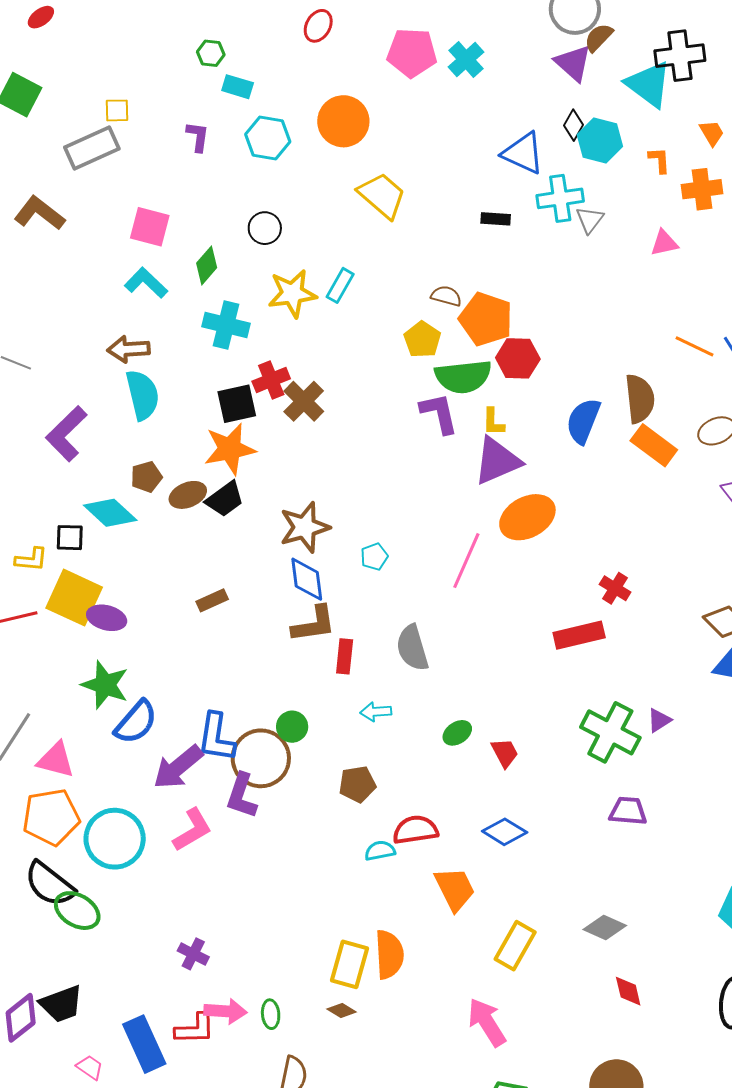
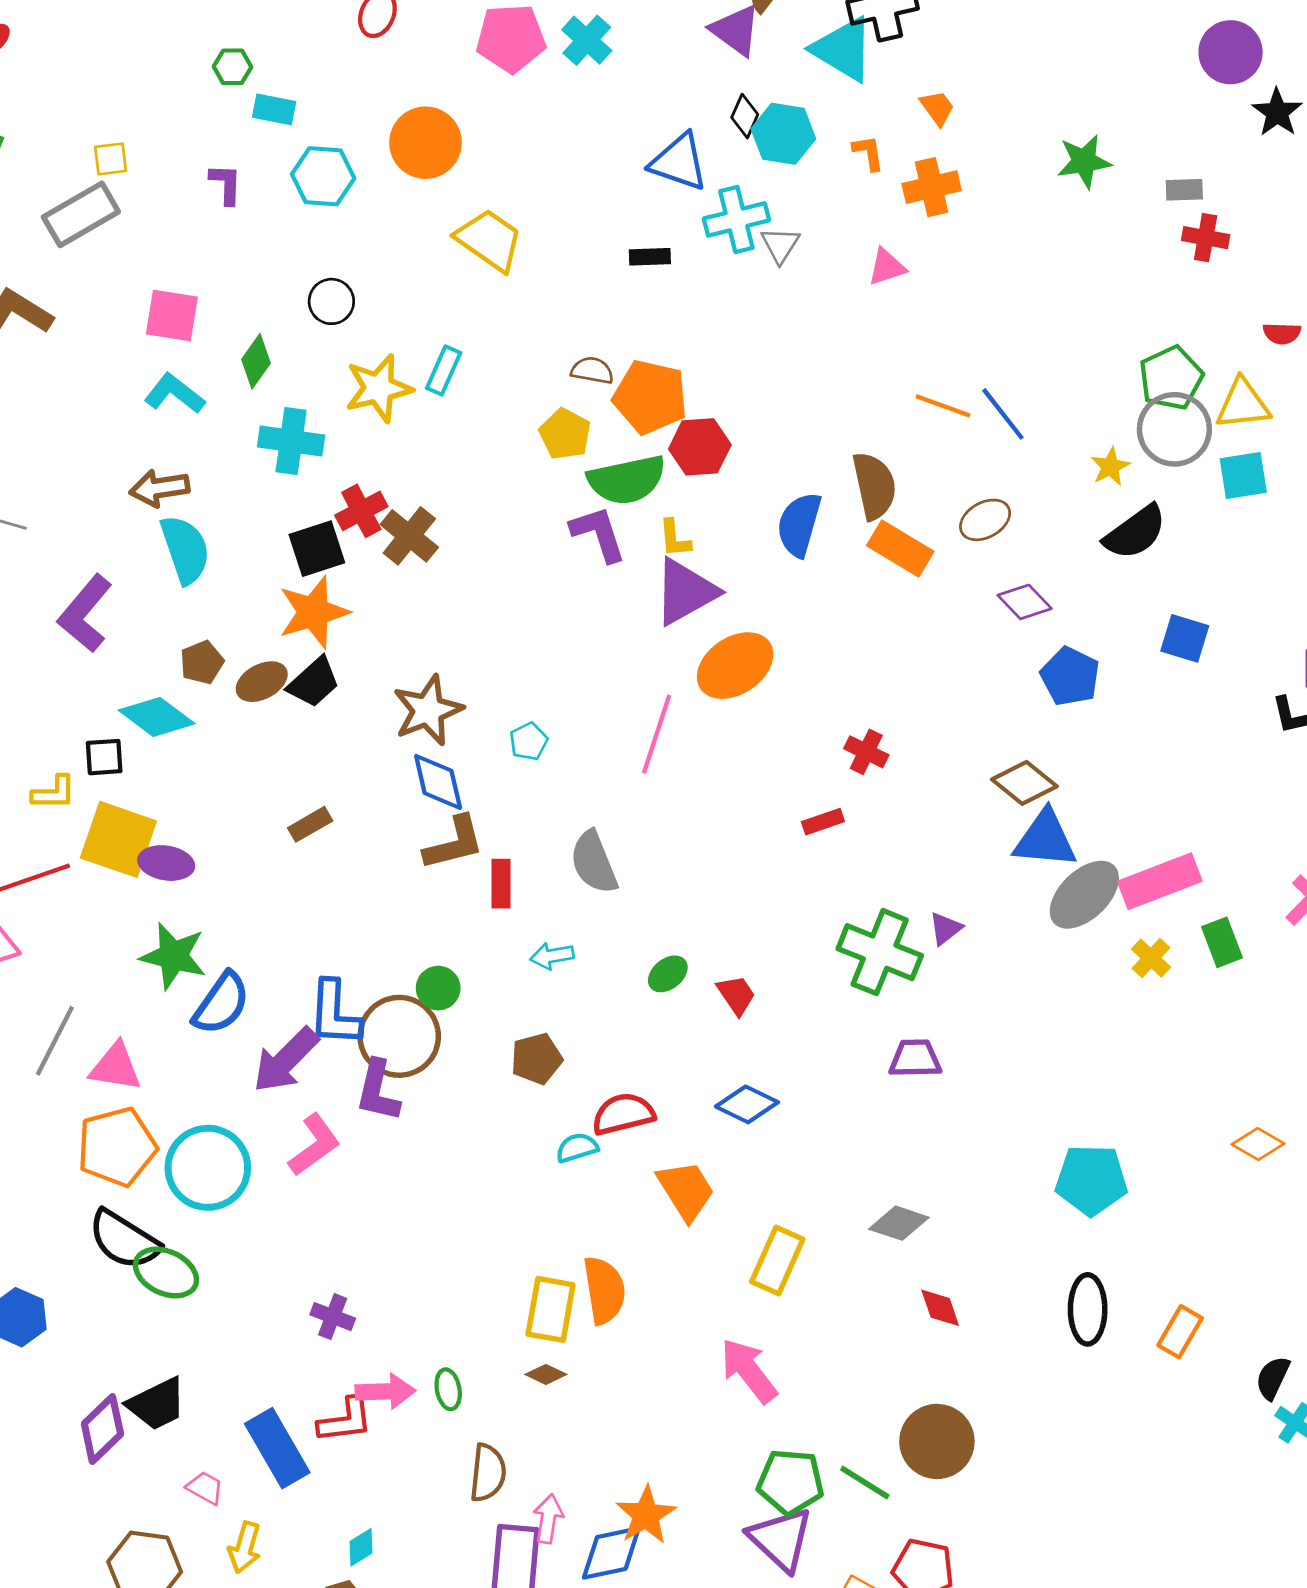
red rectangle: (579, 635) -> (823, 822), size x0.6

